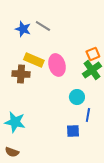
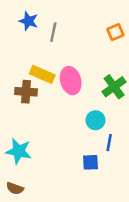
gray line: (43, 26) -> (53, 32), turned 70
blue star: (23, 29) -> (29, 21), moved
orange square: (93, 54) -> (115, 32), moved

